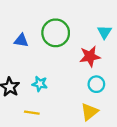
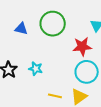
cyan circle: (96, 84) -> (87, 72), size x1.5
yellow line: (32, 113) -> (55, 96), moved

